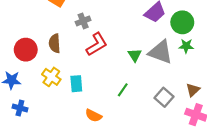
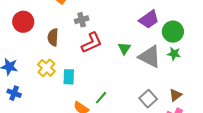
red circle: (26, 50) -> (23, 22), moved
green triangle: (135, 55) -> (124, 48), moved
green line: (123, 90) -> (101, 98), moved

